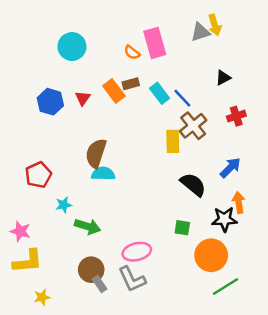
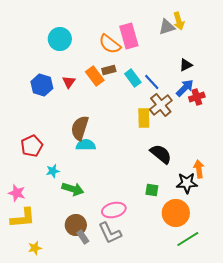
orange semicircle: (132, 53) -> (110, 44), size x1.6
blue arrow: (230, 168) -> (185, 88), moved

